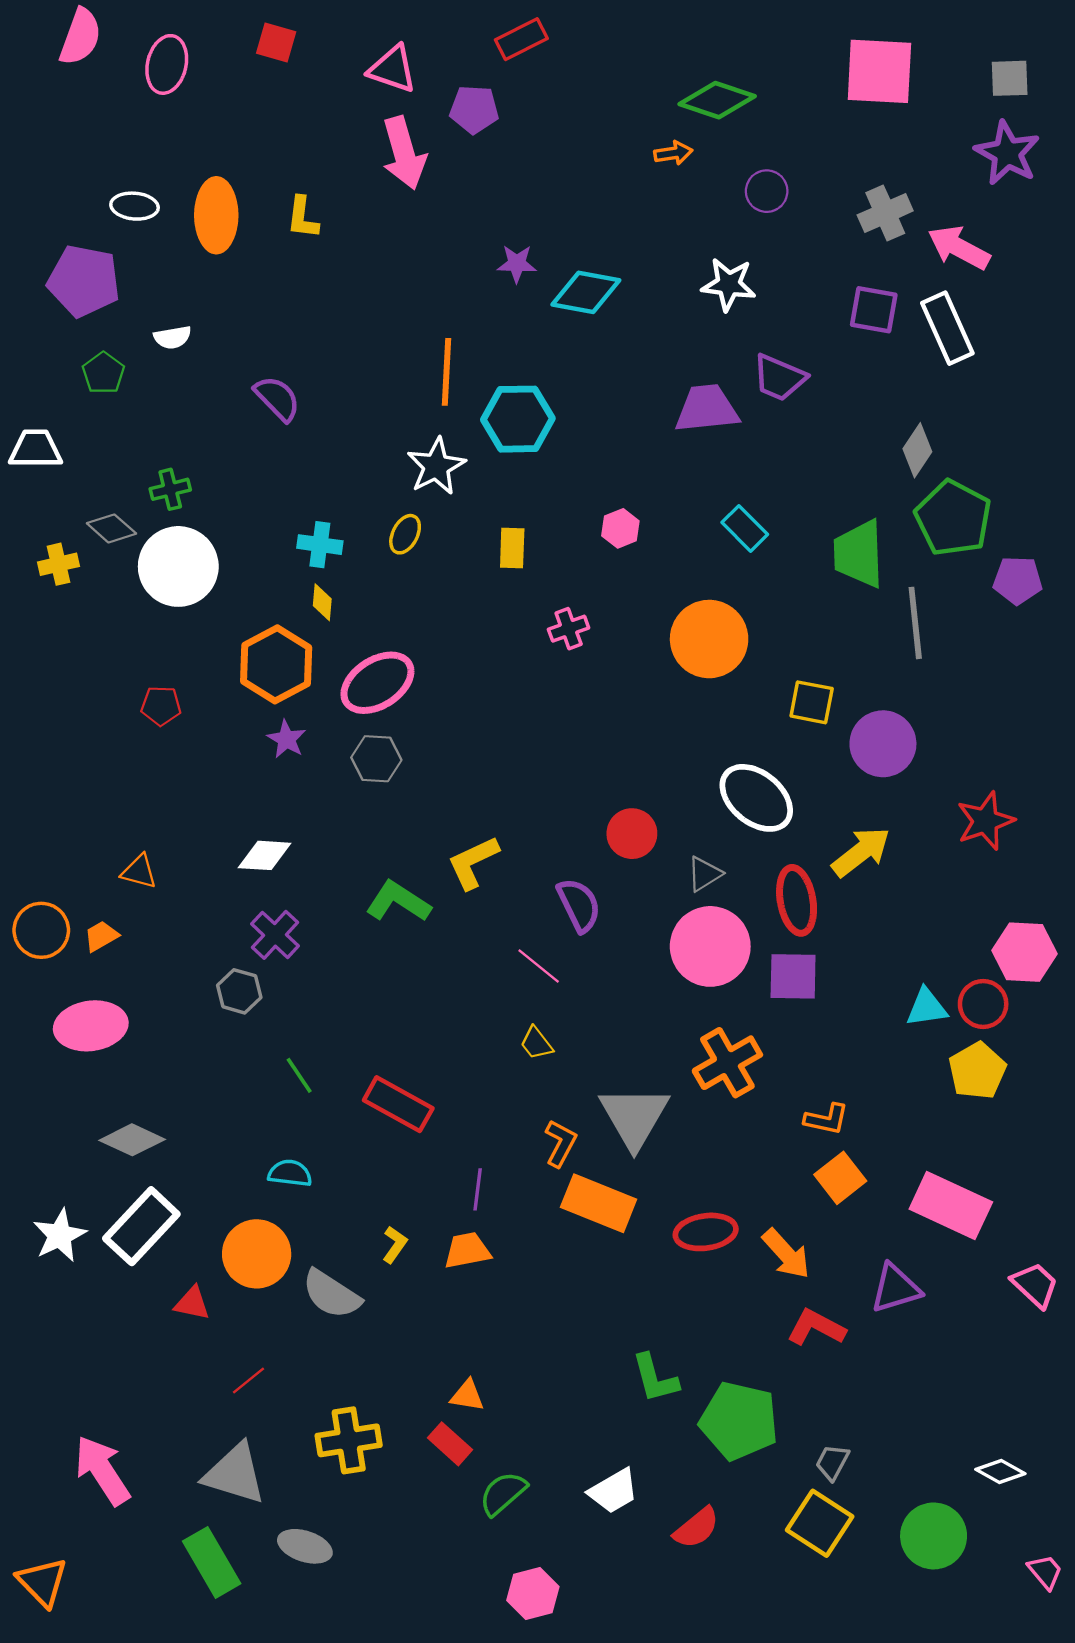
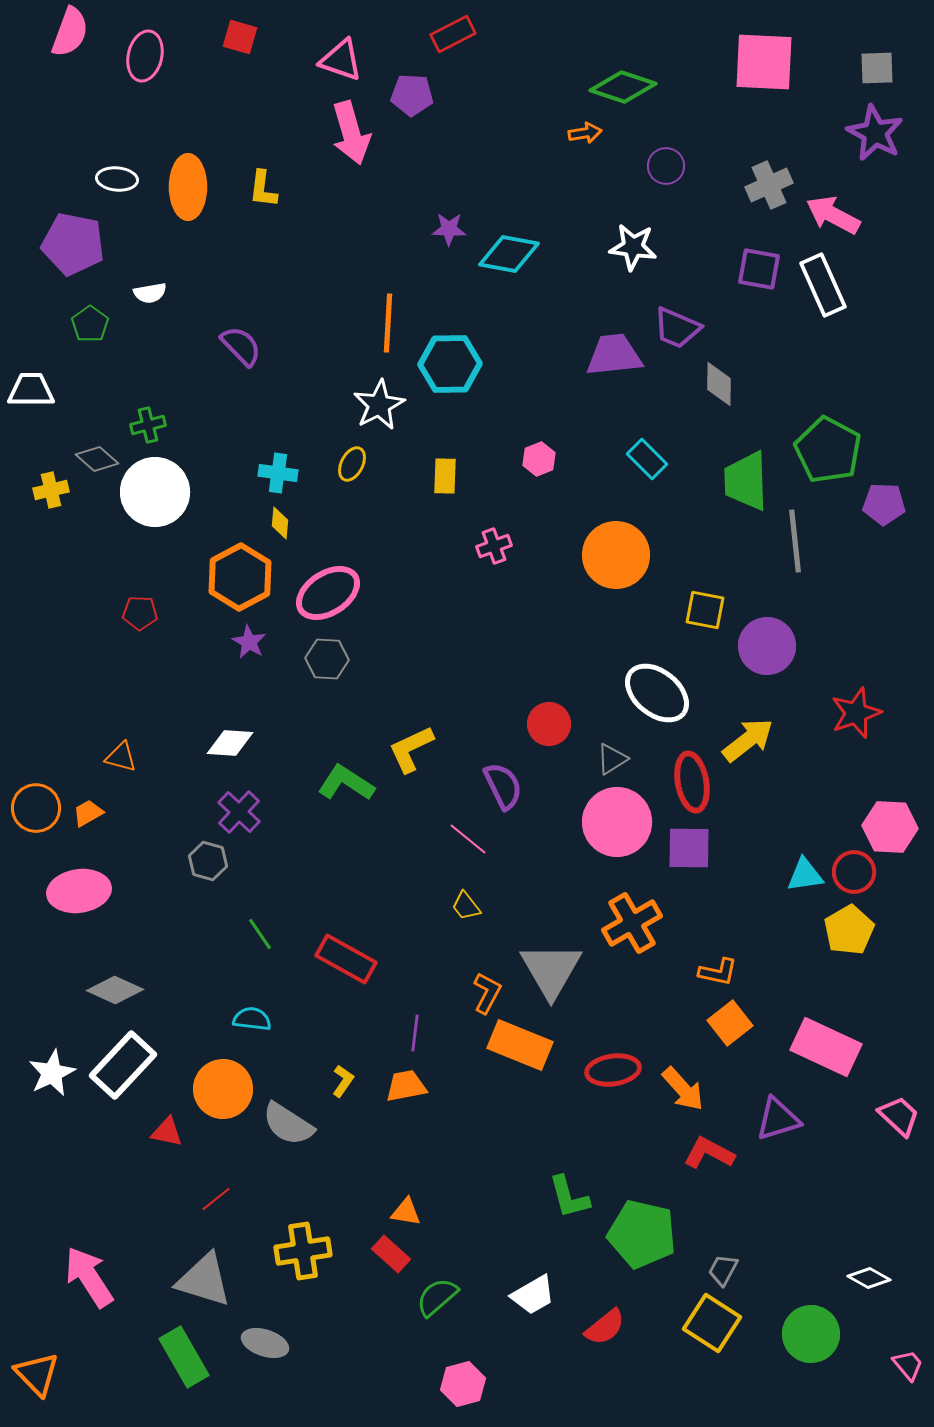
gray diamond: (917, 450) -> (719, 384), moved, turned -33

